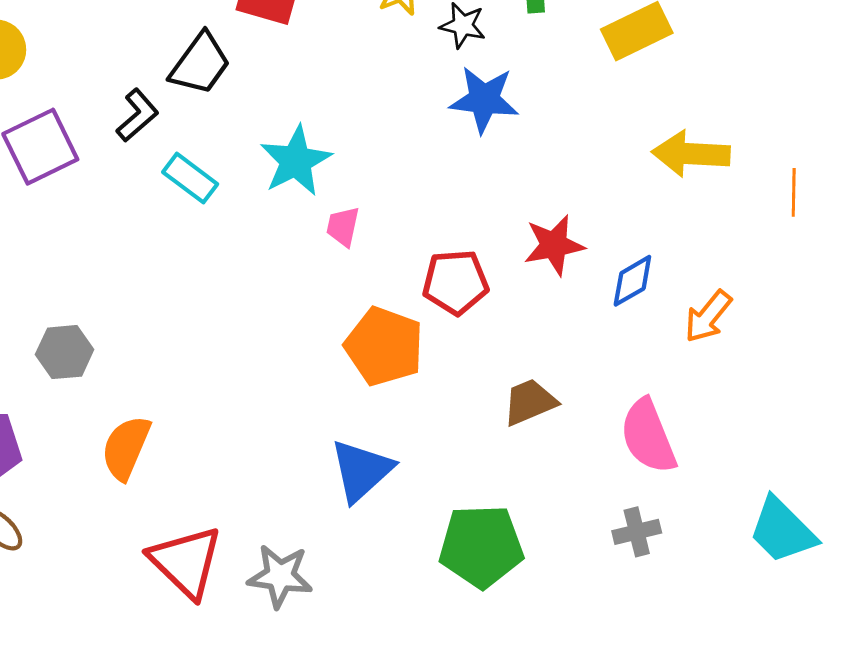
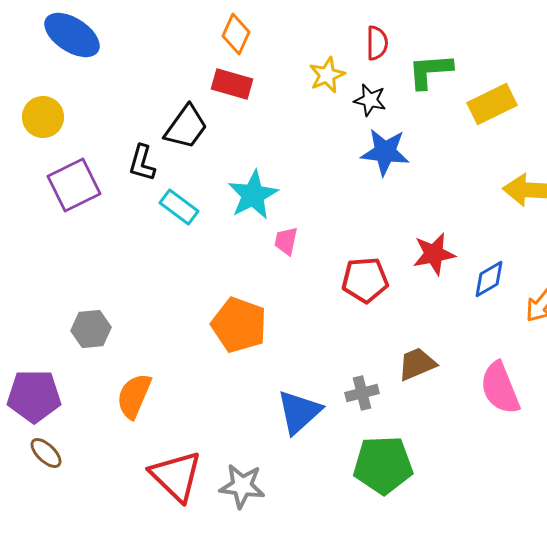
black L-shape: (137, 115) -> (142, 163), turned 147
orange pentagon: (384, 346) -> (239, 325), moved
gray cross: (637, 532) -> (362, 393), moved

